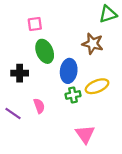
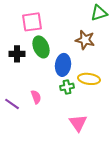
pink square: (35, 24) -> (32, 22), size x1.5
black cross: (20, 73) -> (17, 54), moved
yellow ellipse: (97, 86) -> (89, 79), turned 30

